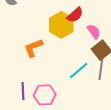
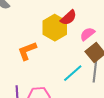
pink semicircle: (94, 32) -> (87, 34), turned -91

